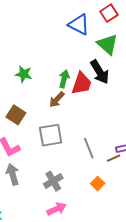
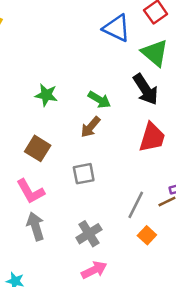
green arrow: (64, 79) -> (99, 100), turned 108
red trapezoid: (82, 83) -> (152, 137), moved
gray square: (51, 135) -> (84, 174), size x0.7
gray line: (89, 148) -> (136, 205), moved, turned 50

